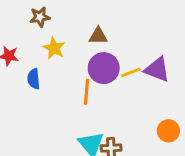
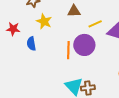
purple circle: (104, 68) -> (84, 45), moved
yellow line: (131, 72) -> (95, 24), moved

